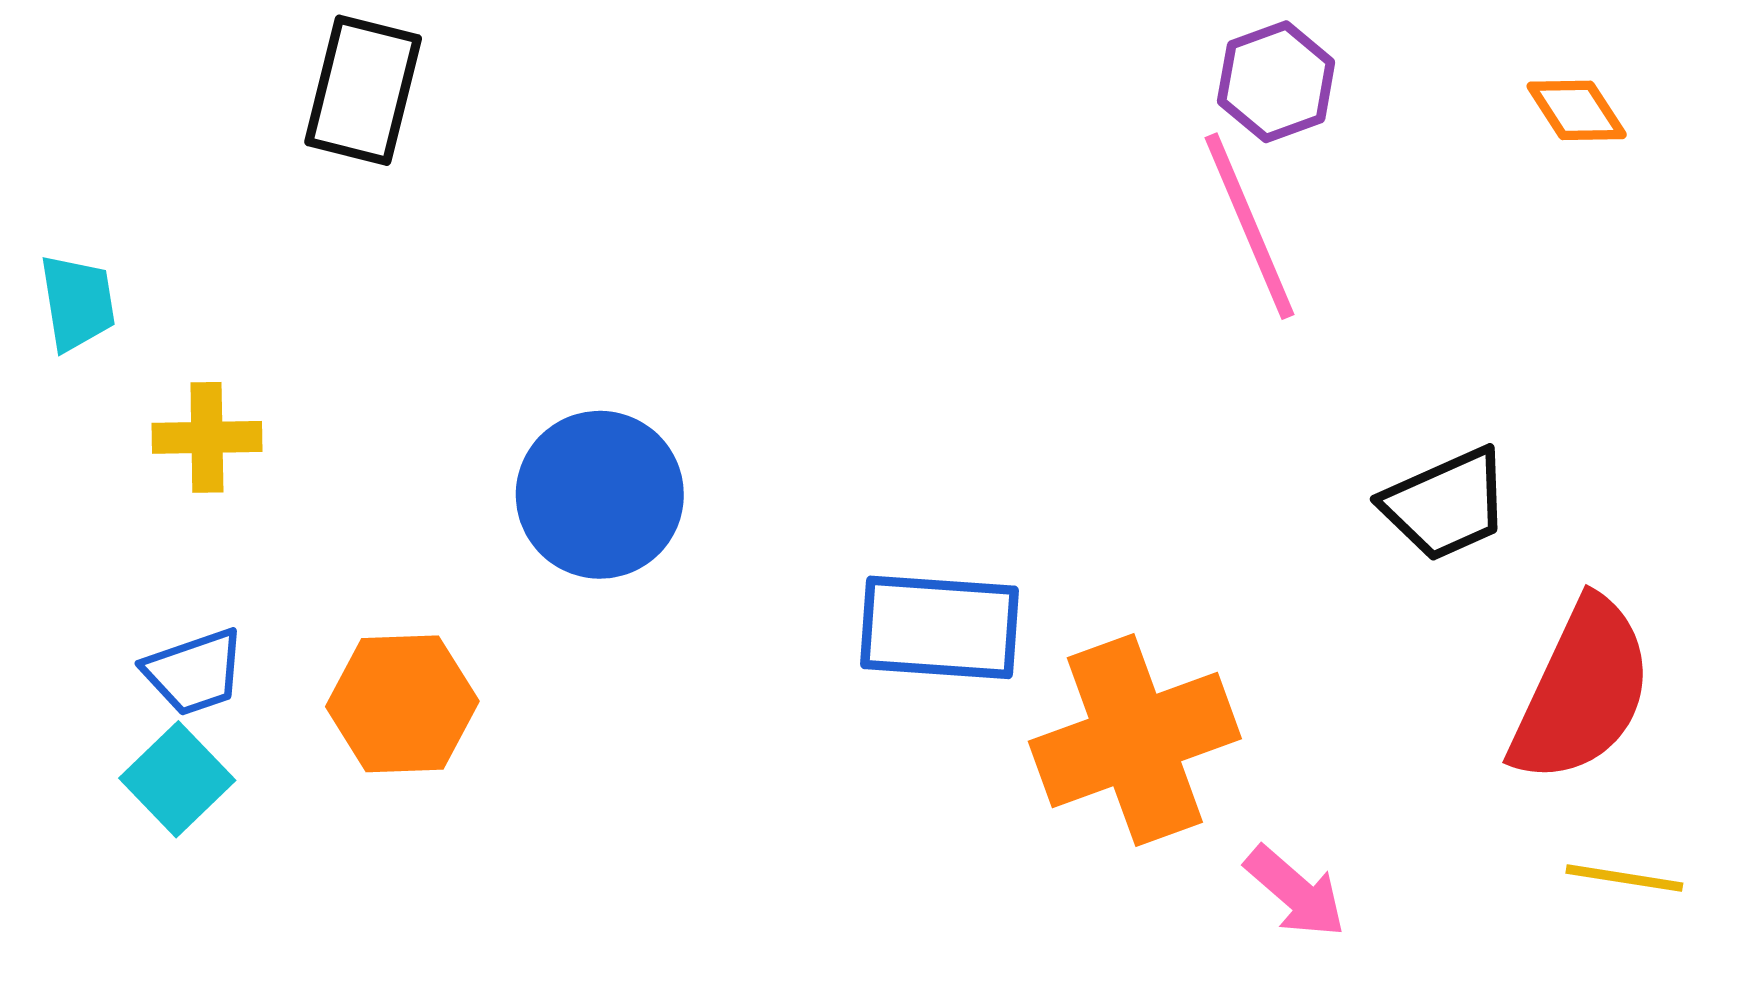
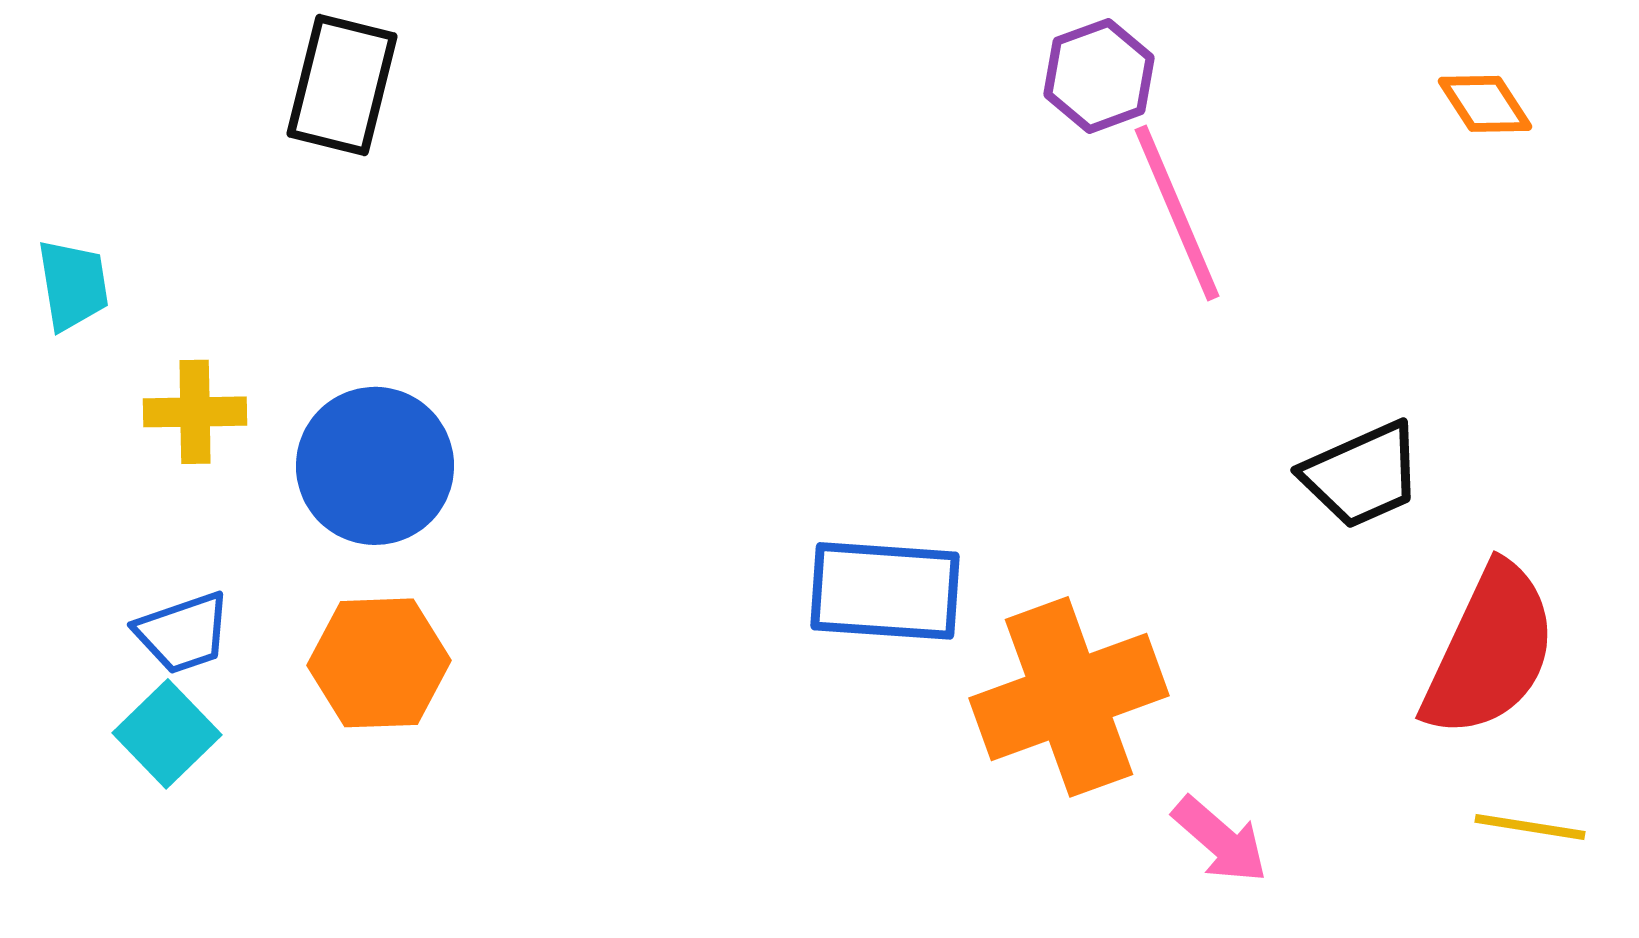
purple hexagon: (1276, 82) -> (1099, 76), moved
blue circle: (600, 495) -> (375, 466), moved

